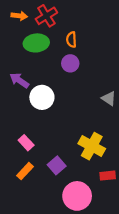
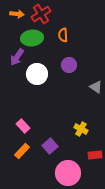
purple circle: (70, 63) -> (69, 65), moved
purple arrow: (19, 80) -> (17, 57), moved, turned -90
white circle: (42, 97) -> (37, 74), moved
yellow cross: (92, 146) -> (81, 129), size x0.6

